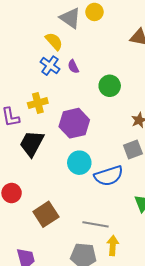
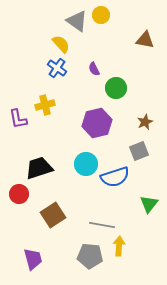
purple semicircle: (73, 67) -> (94, 69), moved
purple hexagon: (74, 123) -> (97, 123), moved
black trapezoid: (32, 143) -> (39, 168), moved, turned 44

